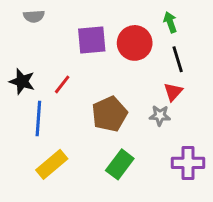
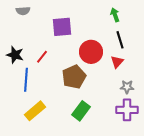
red circle: (135, 43) -> (91, 52), moved
gray star: (160, 116) -> (127, 87), moved

